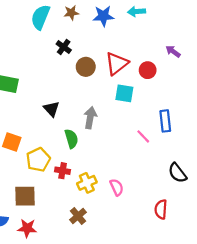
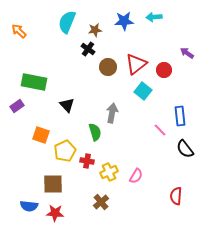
brown star: (71, 13) -> (95, 30), moved
cyan square: (124, 93) -> (143, 91), turned 30
black triangle: (51, 109) -> (67, 105), moved
black semicircle: (177, 173) -> (185, 149), moved
pink semicircle: (117, 187) -> (136, 176), turned 56

